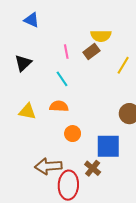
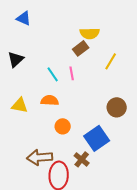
pink line: (66, 52) -> (72, 73), moved
blue square: (108, 146) -> (97, 138), turned -35

